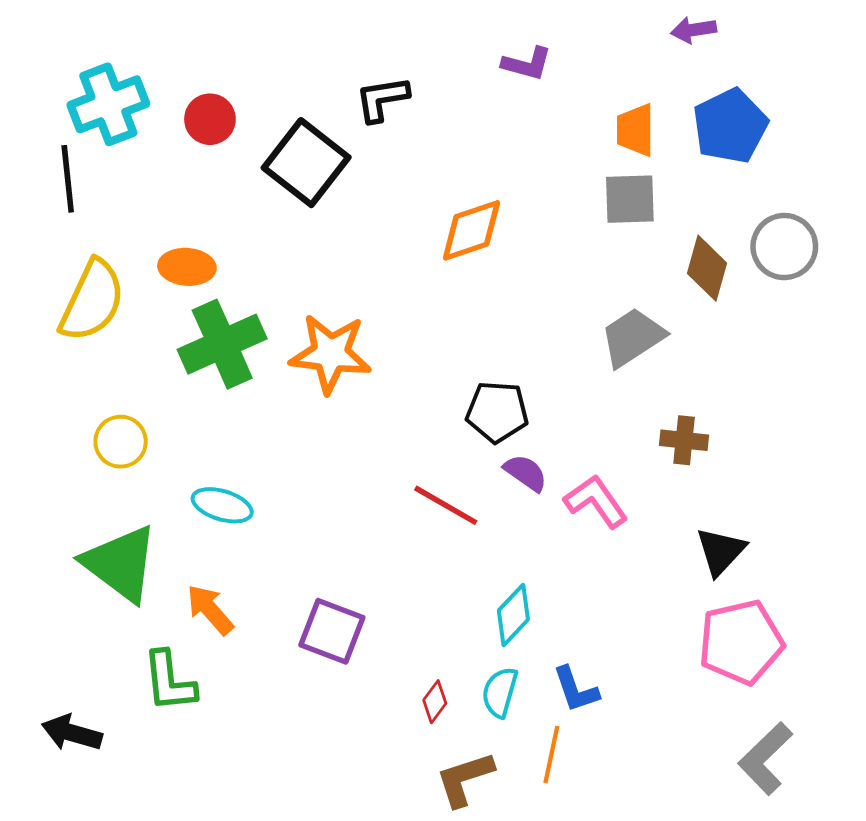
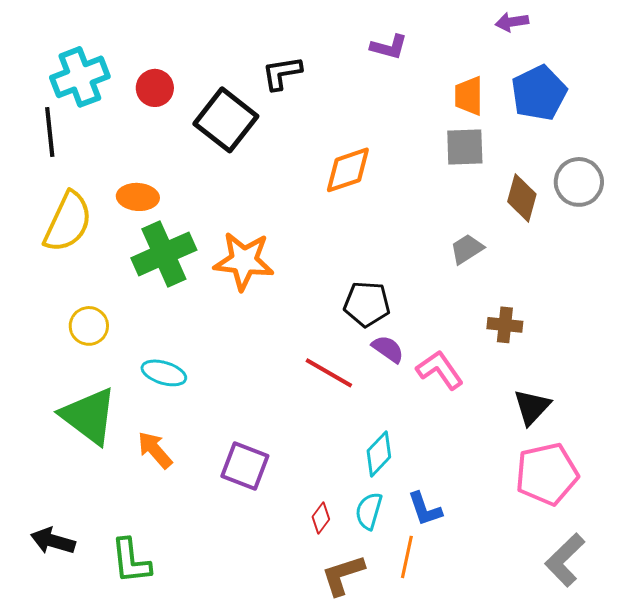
gray trapezoid: (633, 337) -> (467, 249), size x0.7
green L-shape: (169, 681) -> (131, 561), moved

